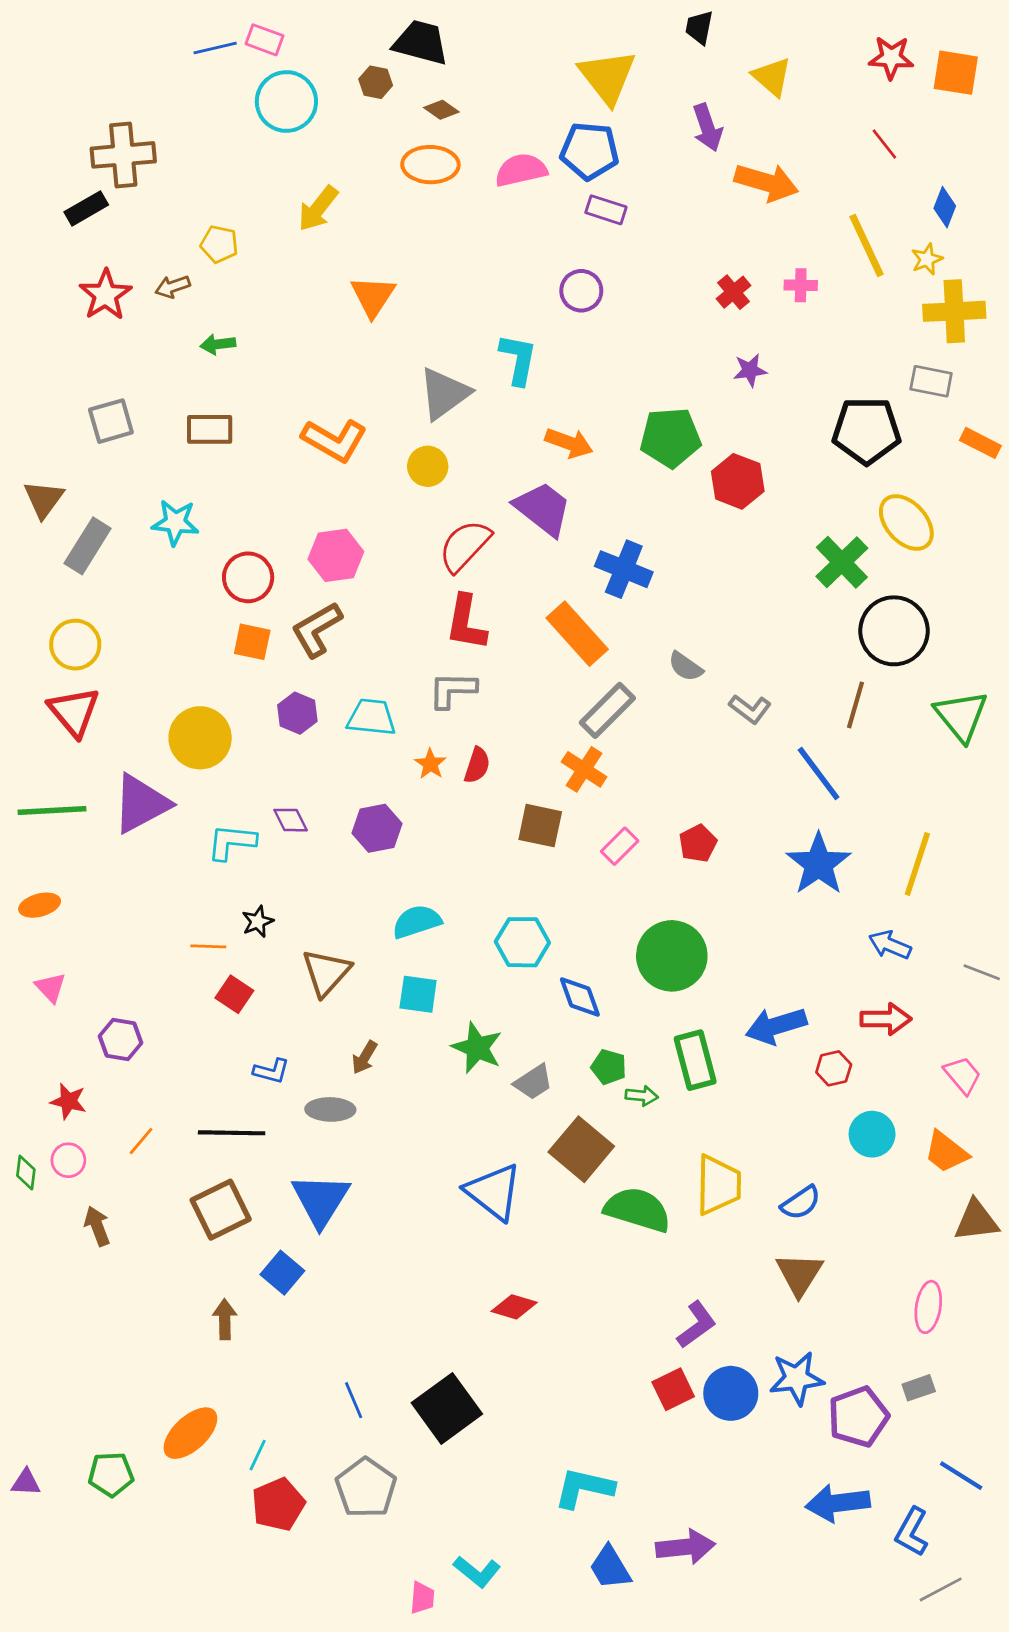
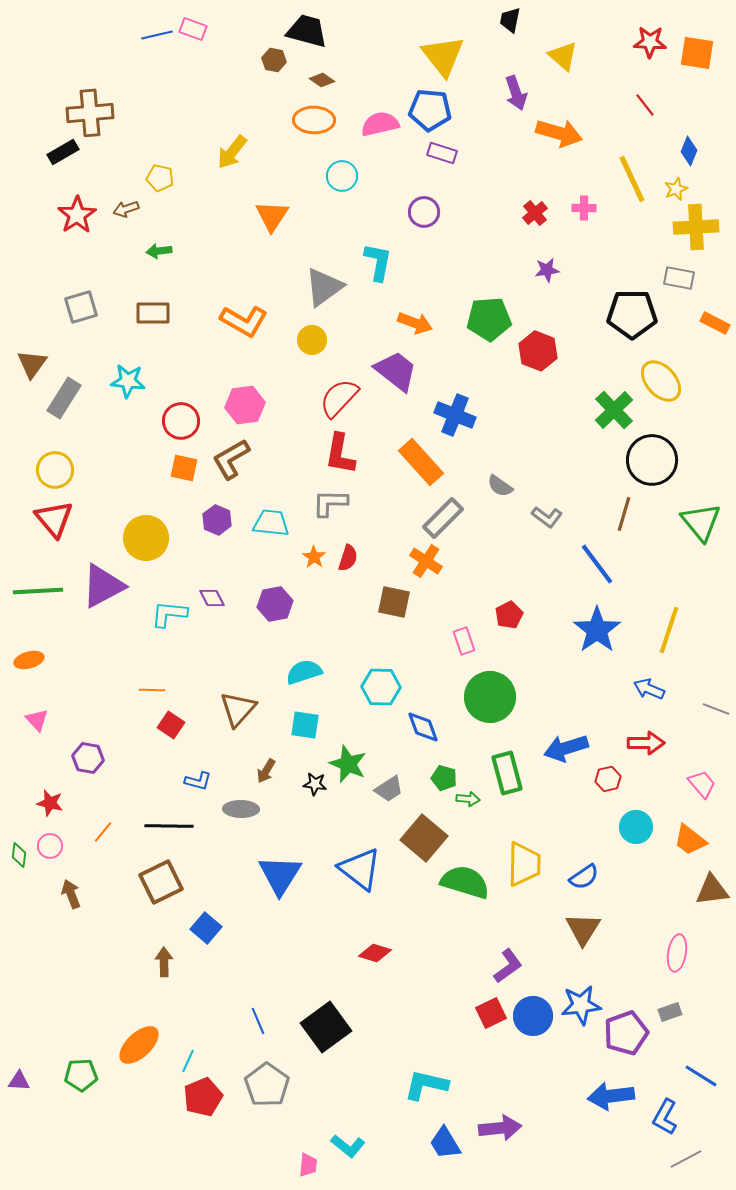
cyan circle: (286, 101) -> (342, 176), moved, size x0.7
pink rectangle: (620, 846) -> (464, 641), moved, turned -64
black star: (258, 922) -> (315, 784), moved, turned 30
blue triangle: (321, 1200) -> (280, 875), moved

